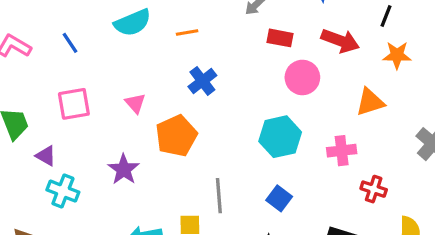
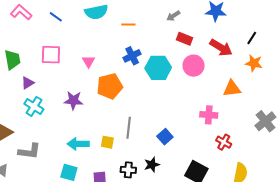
blue line: (70, 43) -> (56, 17), turned -32
cyan hexagon: (280, 137) -> (158, 68), moved
purple triangle: (46, 156) -> (28, 83), turned 48
purple star: (124, 169) -> (73, 100), turned 30

